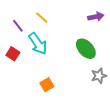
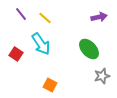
purple line: (18, 26) -> (21, 14), moved
orange square: (47, 85) -> (50, 85), turned -32

